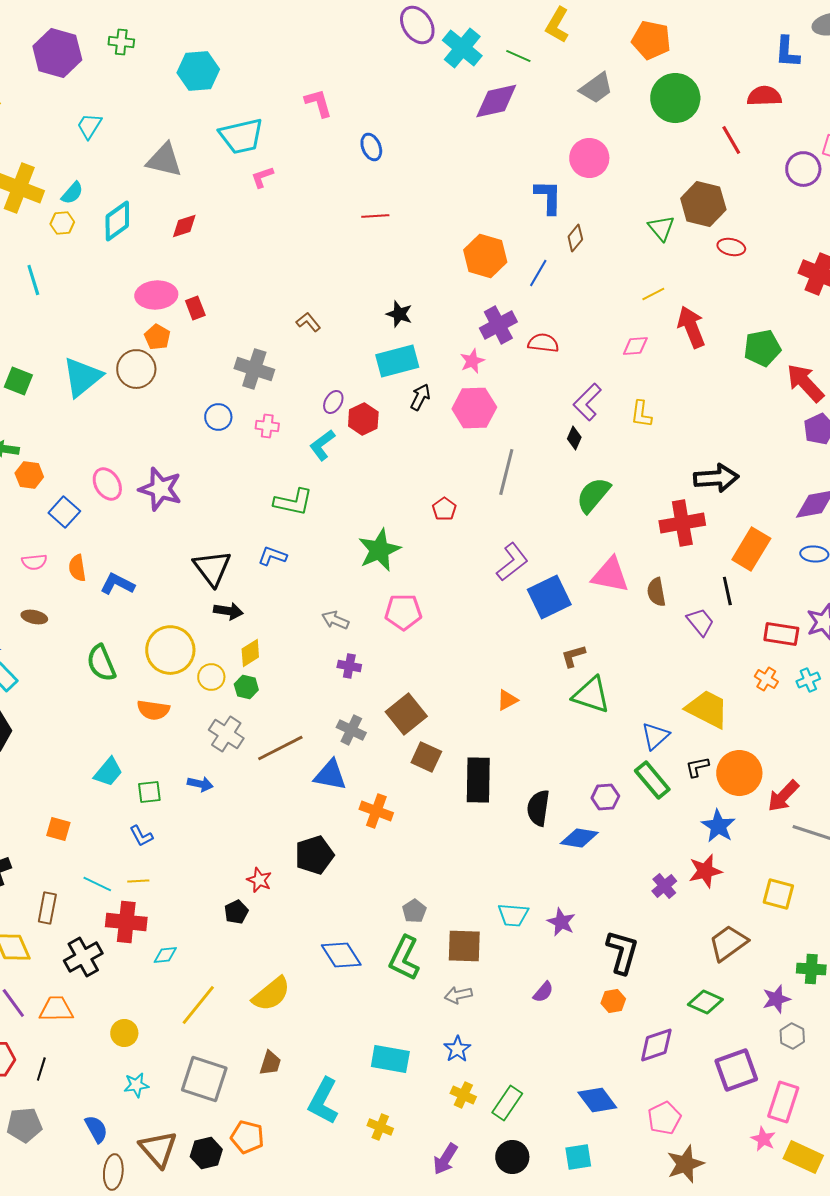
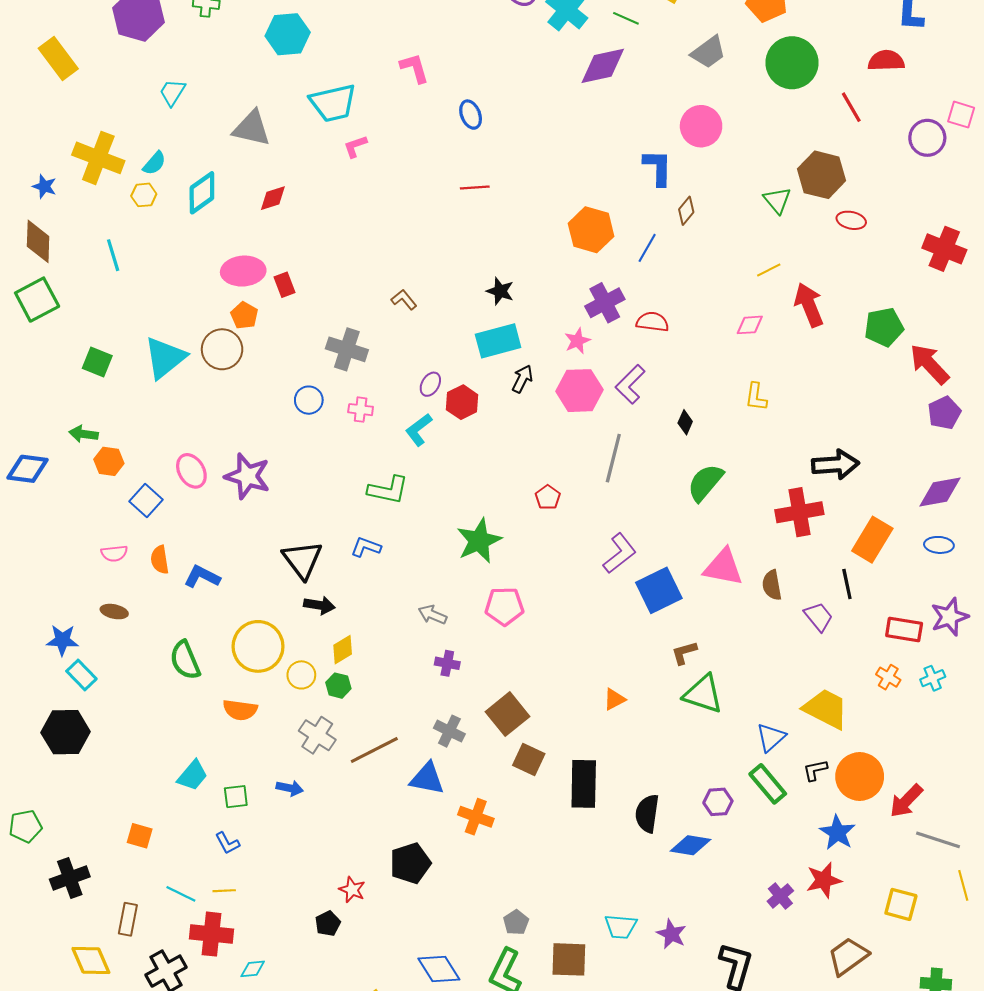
purple L-shape: (587, 402) -> (630, 384), moved

